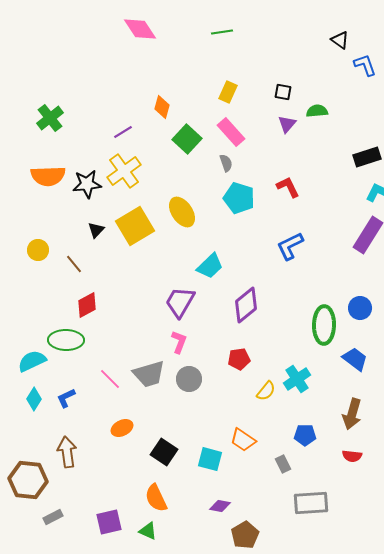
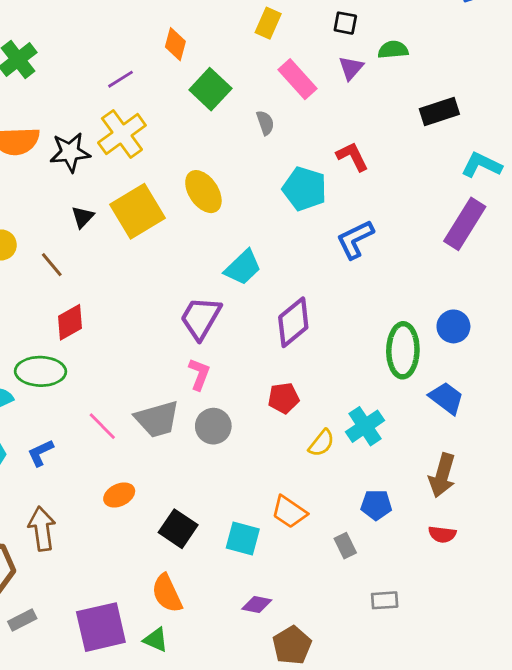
pink rectangle: (231, 132) -> (298, 79), moved
black rectangle: (367, 157) -> (439, 112), moved
cyan pentagon: (239, 198) -> (305, 189), moved
gray rectangle: (311, 503) -> (385, 600), size x0.6
purple square: (109, 522) -> (101, 627), size x1.4

